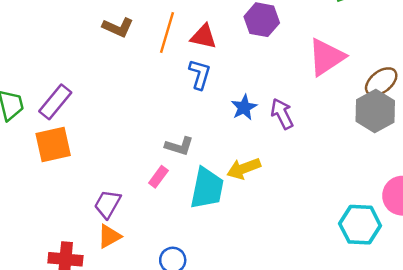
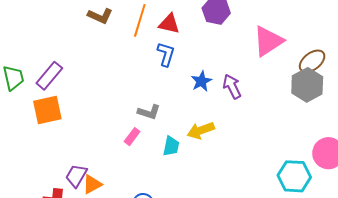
cyan trapezoid: (207, 188) -> (171, 146), size x0.6
purple trapezoid: (107, 204) -> (76, 176), moved

